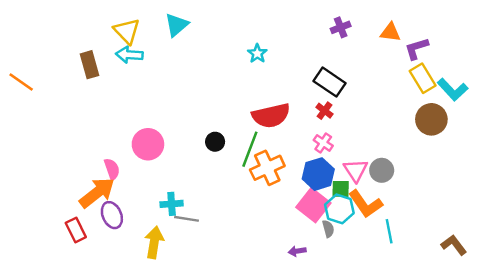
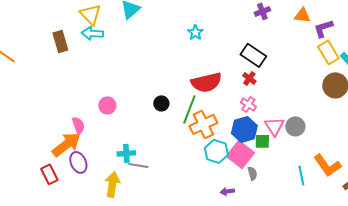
pink circle: (148, 144) -> (107, 105), size x0.7
orange L-shape: (366, 204) -> (327, 165), moved
cyan hexagon: (339, 209) -> (216, 151), moved

